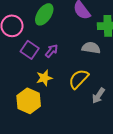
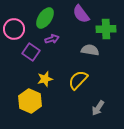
purple arrow: (52, 51) -> (52, 39), moved, turned 32
gray arrow: (98, 96) -> (98, 108), moved

